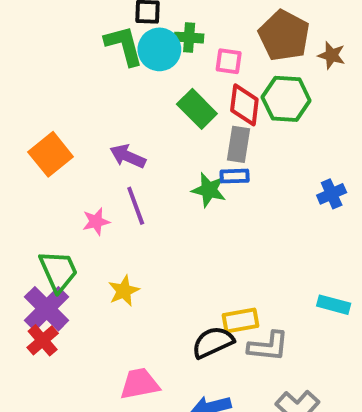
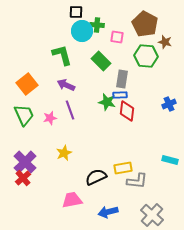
green L-shape: (124, 45) -> (62, 55), moved
brown star: (332, 55) -> (165, 42), moved
red diamond: (244, 105) -> (127, 111), moved
green trapezoid: (58, 271) -> (24, 115), moved
black semicircle: (213, 342) -> (96, 177), moved

